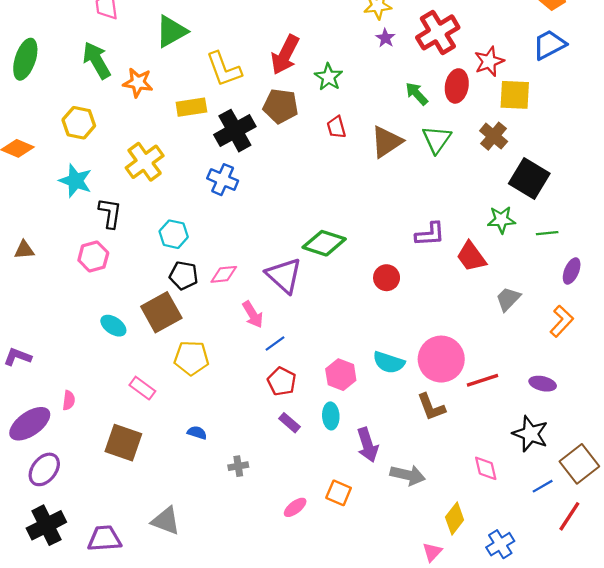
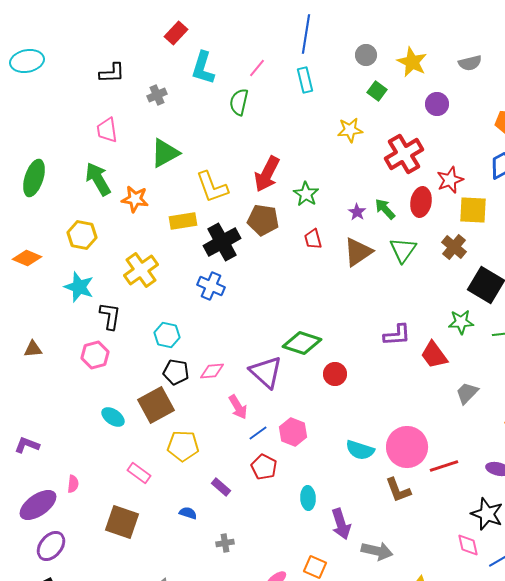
purple star: (385, 38) -> (357, 212), moved
red circle: (387, 278) -> (335, 374), moved
pink hexagon: (341, 375) -> (293, 432), moved
purple rectangle: (290, 423) -> (221, 487), moved
pink diamond: (486, 468) -> (468, 545), moved

